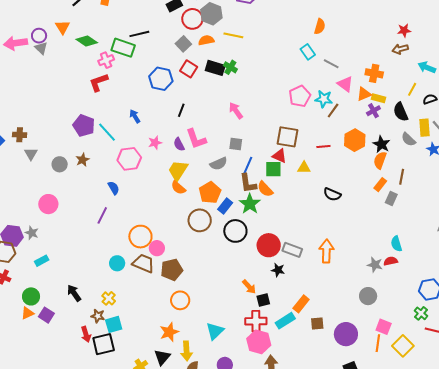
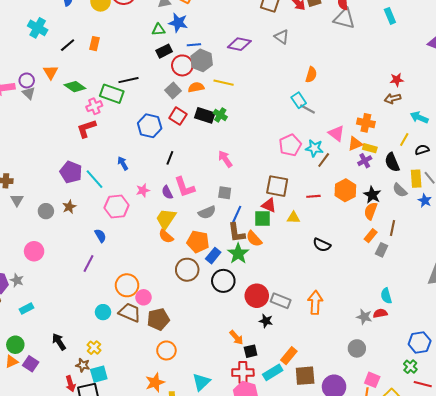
gray line: (331, 64) -> (308, 109), moved
orange pentagon: (210, 193) -> (198, 242), turned -30
brown square: (317, 324) -> (305, 376), size x1.5

